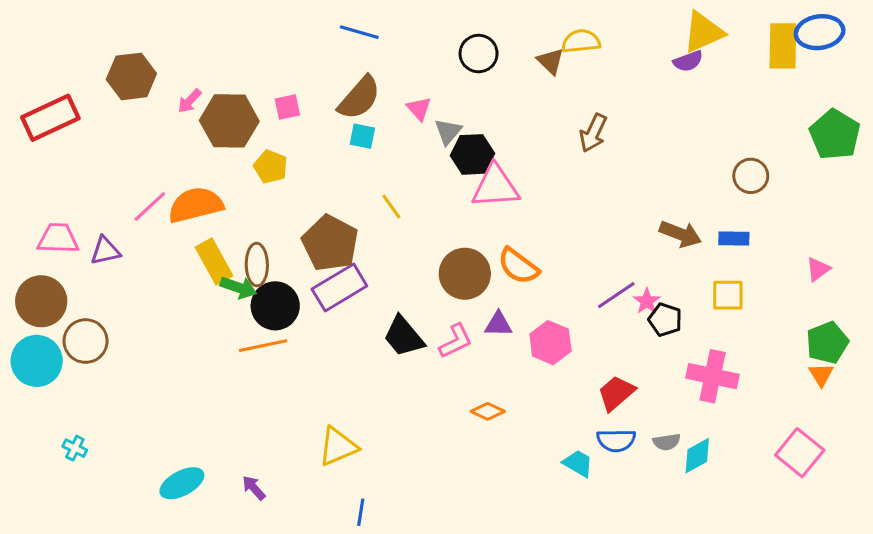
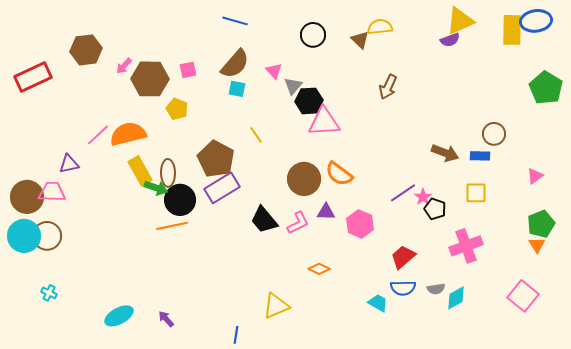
brown circle: (751, 176) -> (494, 134), moved
pink trapezoid: (58, 239) -> (52, 192), moved
brown circle: (86, 341) -> (47, 236), moved
pink cross: (713, 376) -> (466, 246), turned -32
yellow triangle: (338, 447) -> (276, 306), moved

